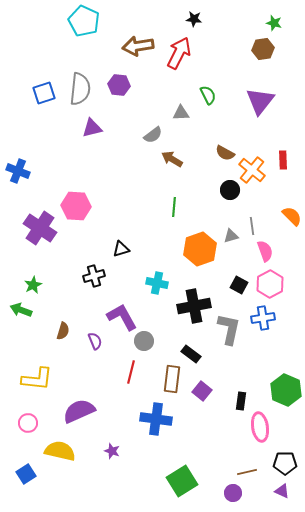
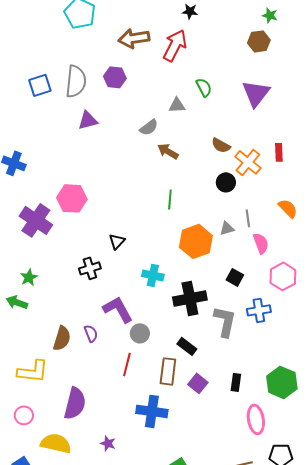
black triangle: (121, 249) -> (117, 241), turned -30
pink hexagon: (270, 284) -> (283, 276), moved
brown semicircle: (63, 331) -> (62, 338), moved, size x1.4
black rectangle: (241, 401) -> (236, 382), moved
purple semicircle: (79, 411) -> (75, 403), turned 128

